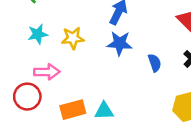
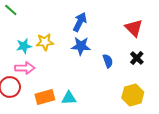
cyan star: (38, 34) -> (24, 46), moved

